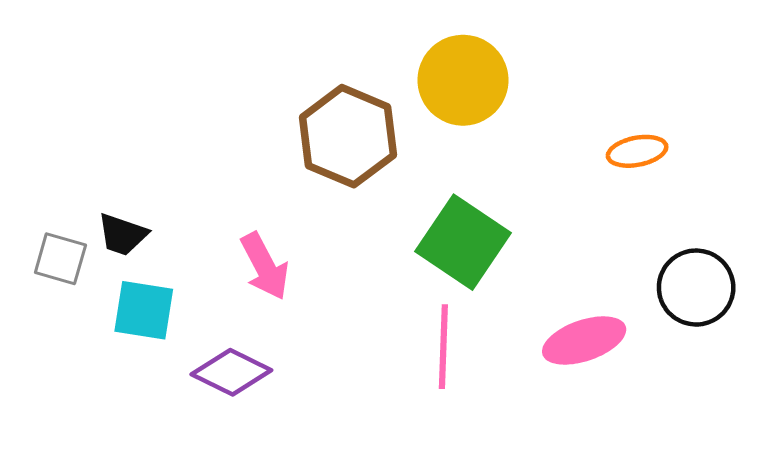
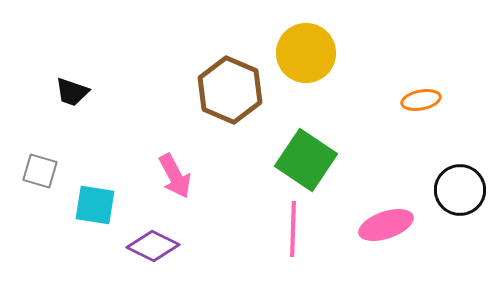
black trapezoid: (122, 235) -> (72, 92), moved

